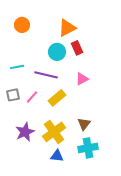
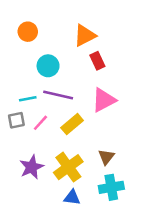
cyan circle: (57, 52) -> (48, 66), moved
cyan line: (17, 67) -> (28, 99), moved
pink triangle: (82, 79) -> (104, 100), size x1.5

